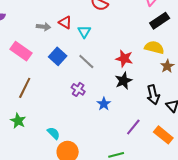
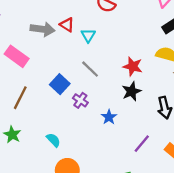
gray arrow: (44, 27) -> (43, 29), size x1.5
blue square: (58, 56) -> (60, 84), moved
cyan semicircle: (54, 133) -> (53, 140), moved

